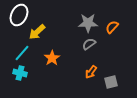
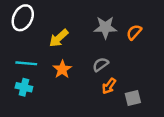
yellow arrow: (37, 32) -> (59, 38), moved
gray semicircle: (89, 44) -> (101, 64), moved
cyan line: (22, 53) -> (26, 63), turned 54

